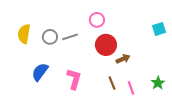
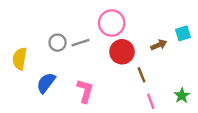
pink circle: (97, 20) -> (112, 23), size x1.5
yellow semicircle: (24, 34) -> (20, 59), moved
brown arrow: (123, 59) -> (159, 45), moved
brown line: (112, 83) -> (142, 75), moved

